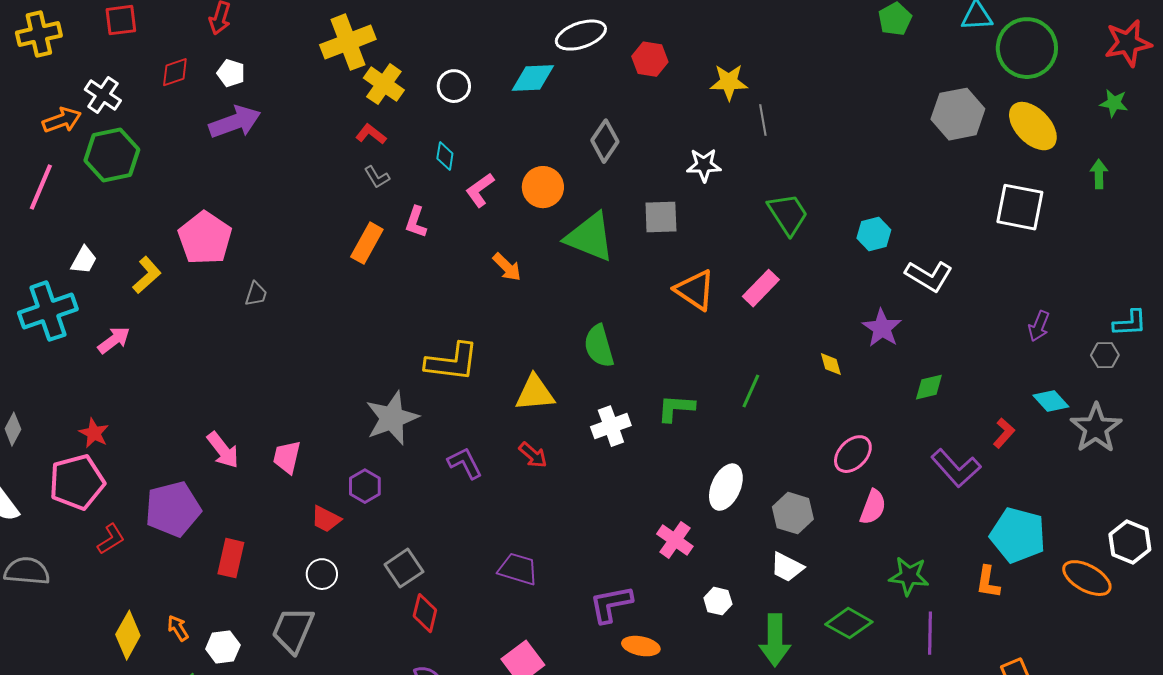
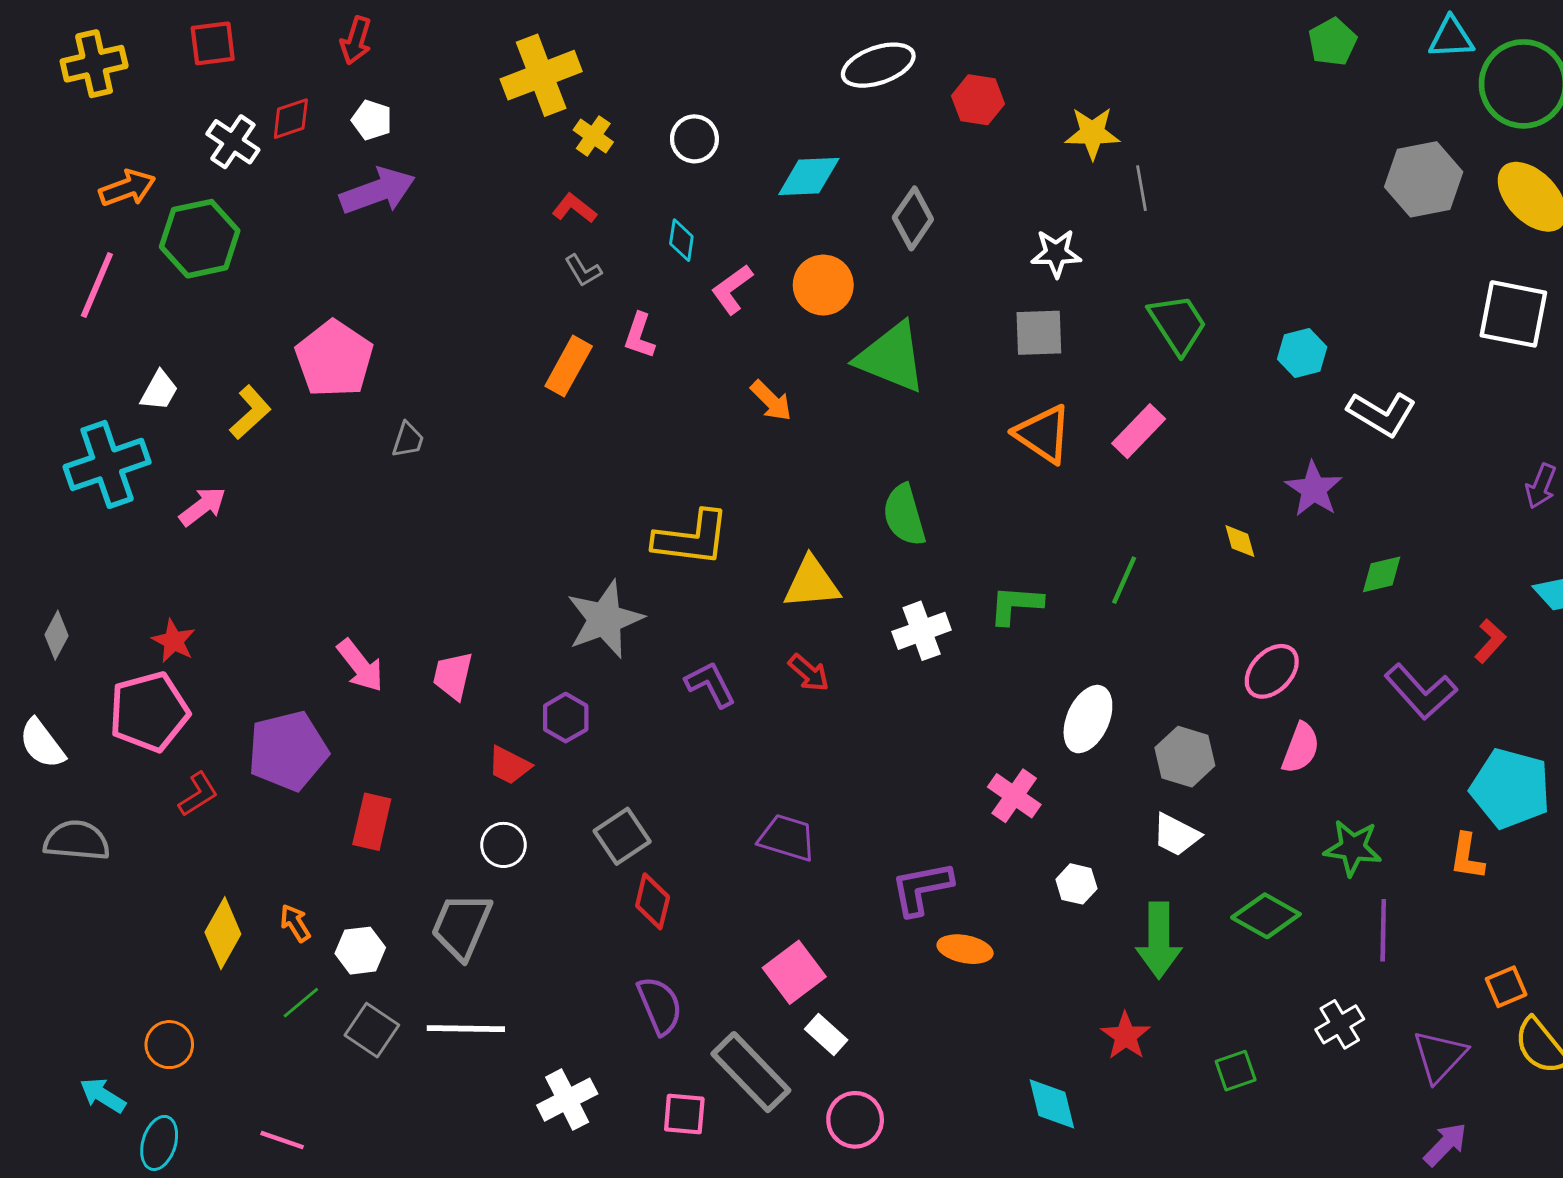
cyan diamond: (533, 78) -> (809, 177), moved
yellow cross: (384, 84) -> (593, 136), size x0.7
white cross: (103, 95) -> (233, 142), moved
gray square: (661, 217) -> (1039, 333), moved

